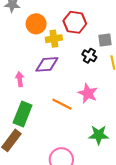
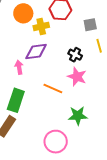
black cross: (89, 56) -> (75, 55), moved
pink arrow: (20, 79) -> (19, 67), moved
green star: (99, 135) -> (78, 116), moved

